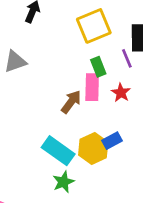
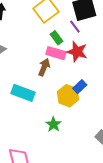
pink rectangle: (92, 87) -> (56, 53), turned -60
red star: (121, 93) -> (77, 52), size x1.5
cyan rectangle: (58, 151) -> (23, 93), moved

